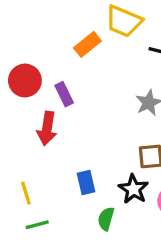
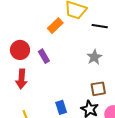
red arrow: (47, 128) -> (21, 79), moved

